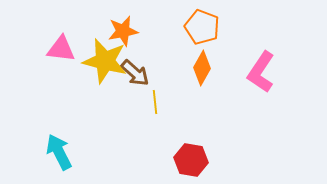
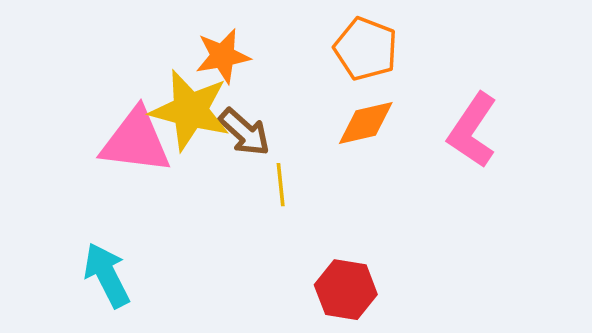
pink triangle: (61, 49) -> (136, 141), moved, size x1.4
orange diamond: (202, 68) -> (366, 123), turned 48

